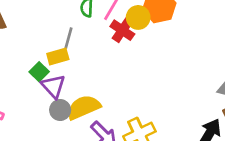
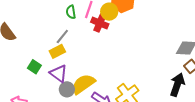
gray line: (68, 38) -> (62, 36), turned 35
green square: (39, 72) -> (34, 67), moved

